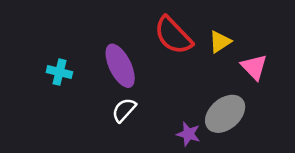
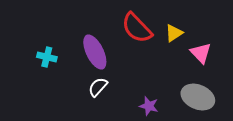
gray ellipse: (225, 114) -> (198, 97), moved, turned 64

